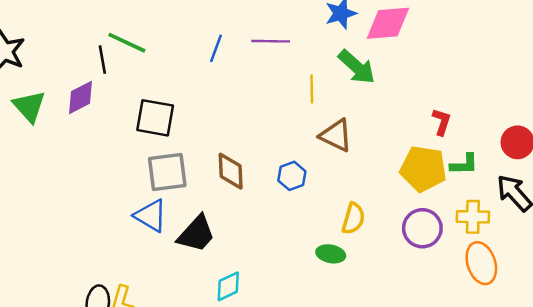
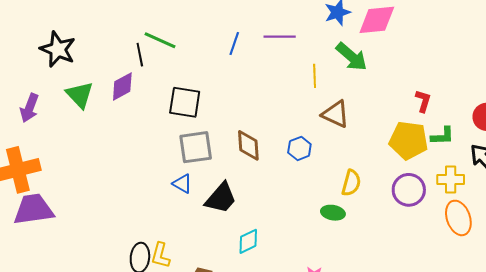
blue triangle: (151, 216) -> (182, 184), size x0.7

